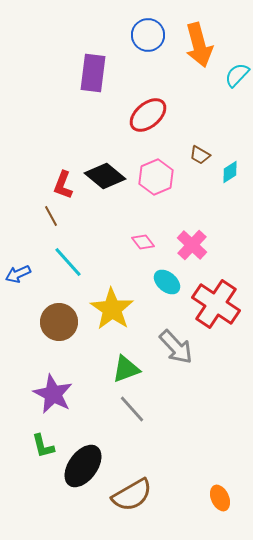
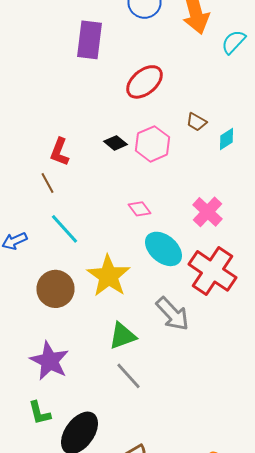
black diamond: (105, 176) -> (116, 143), moved, size x0.6
pink cross: (192, 245) -> (208, 212), moved
cyan ellipse: (167, 282) -> (164, 249), size x1.4

